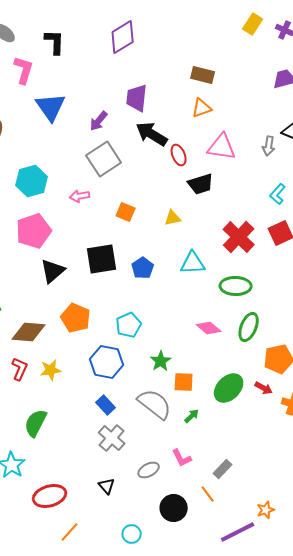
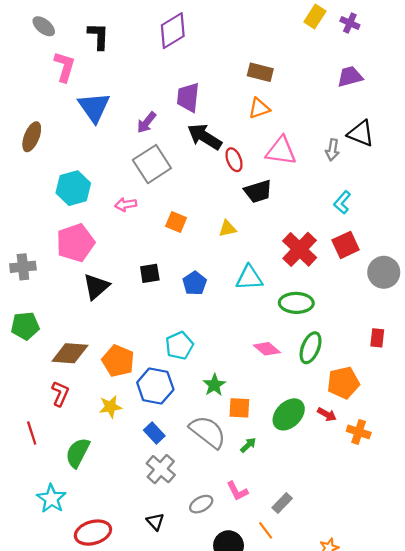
black square: (102, 259) -> (150, 273), size x0.6
orange pentagon: (76, 318) -> (118, 361), moved
yellow star: (51, 370) -> (110, 407), moved

